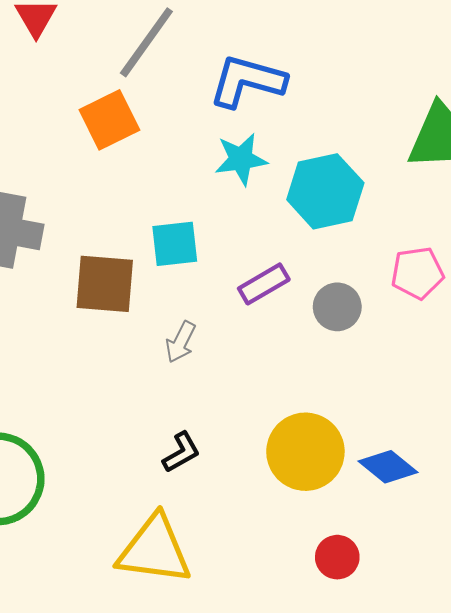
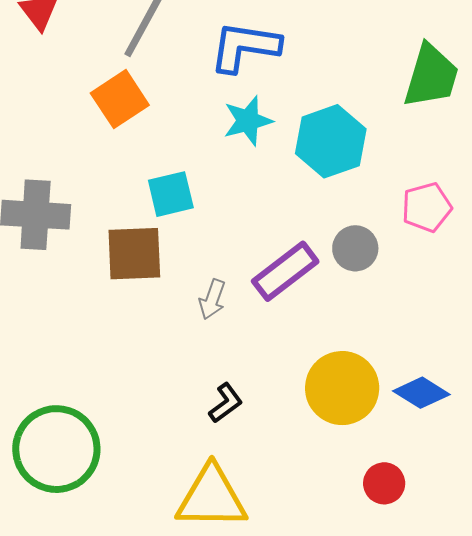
cyan square: (175, 244) -> (171, 194), moved
purple rectangle: (264, 284) -> (285, 271), moved, size x1.4

